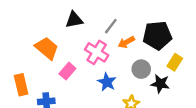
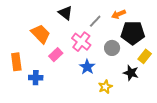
black triangle: (74, 20) -> (66, 13), turned 42
orange arrow: (126, 42) -> (118, 14), moved
gray circle: (141, 69) -> (112, 48), moved

